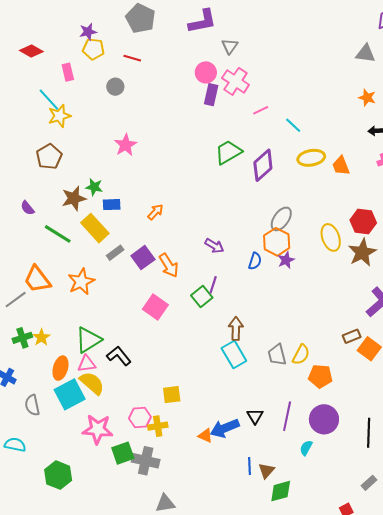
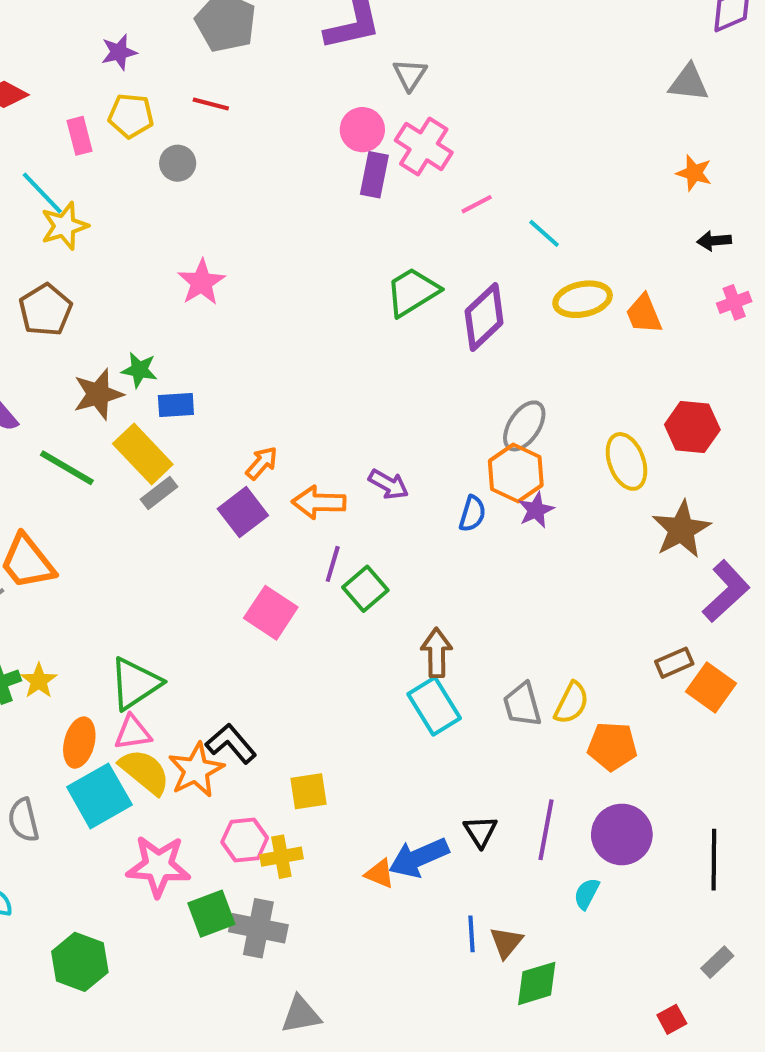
yellow pentagon: (94, 49) -> (131, 116), moved
orange arrow: (155, 212) -> (262, 463), moved
brown star: (362, 252) -> (681, 529), moved
gray rectangle: (115, 253) -> (159, 493), moved
orange arrow: (169, 265) -> (319, 502), moved, turned 125
orange star: (81, 282) -> (196, 770), moved
purple line: (213, 285) -> (333, 564), moved
black L-shape: (119, 356) -> (231, 744), moved

